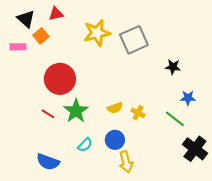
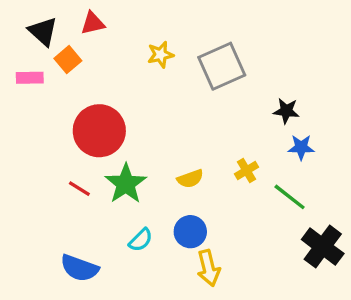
yellow star: (97, 33) -> (161, 55), size x0.6
blue star: (188, 98) -> (301, 147), moved
yellow cross: (138, 113) -> (247, 170), moved, turned 32

